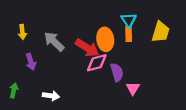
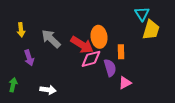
cyan triangle: (129, 20) -> (142, 14), moved
orange rectangle: (129, 34) -> (121, 52), moved
pink triangle: (133, 88) -> (125, 83), turned 32

